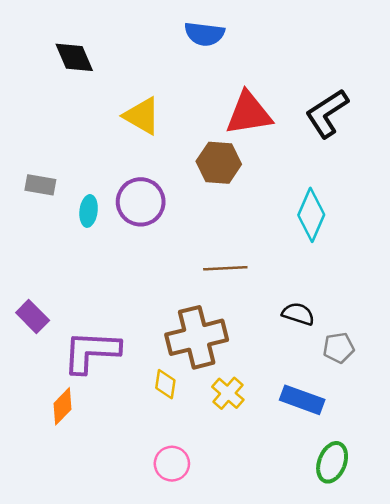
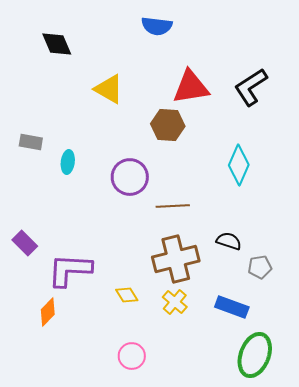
purple circle: (141, 202) -> (130, 177), moved
brown cross: (197, 337) -> (176, 259), moved
yellow diamond: (165, 384) -> (127, 295), turned -40
green ellipse: (332, 462) -> (255, 355), size x1.4

